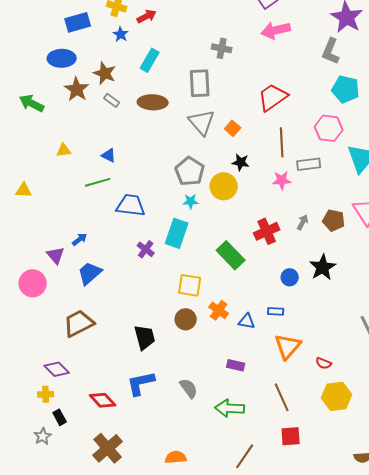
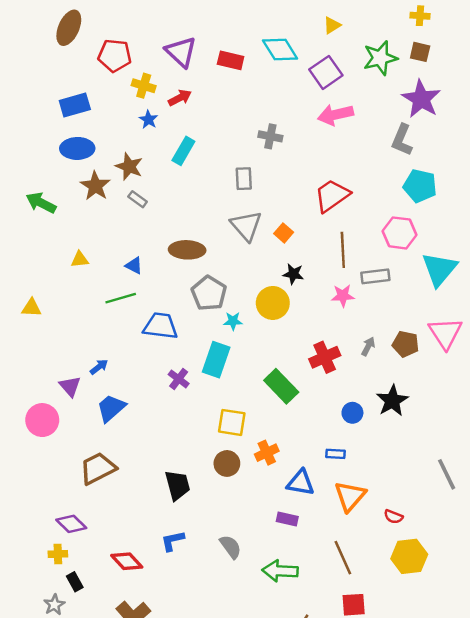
blue rectangle: (78, 22) -> (75, 105), moved
gray rectangle: (200, 83) -> (244, 179), size x0.7
brown ellipse: (153, 102) -> (187, 250), moved
gray pentagon: (190, 171) -> (209, 293), moved
orange cross: (219, 310) -> (267, 453), turned 30
blue triangle: (247, 321) -> (301, 483), moved, size x1.4
blue L-shape: (141, 383) -> (173, 541), size x0.7

